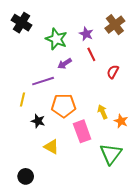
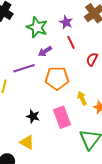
orange pentagon: (64, 106) -> (57, 78), moved
black star: (38, 121) -> (33, 116), moved
yellow triangle: (51, 147) -> (27, 142), moved

